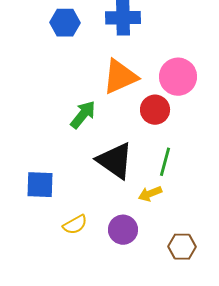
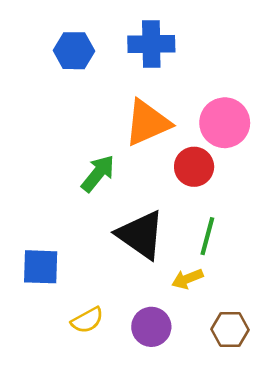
brown hexagon: (182, 247) -> (230, 330), moved

